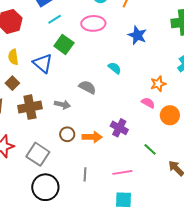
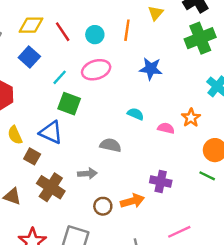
cyan line: (55, 19) -> (60, 77), moved
brown square: (12, 83) -> (32, 156), moved
pink semicircle: (148, 103) -> (166, 128), moved
brown cross: (30, 107) -> (51, 187), turned -30
green line: (150, 149) -> (207, 176), moved

